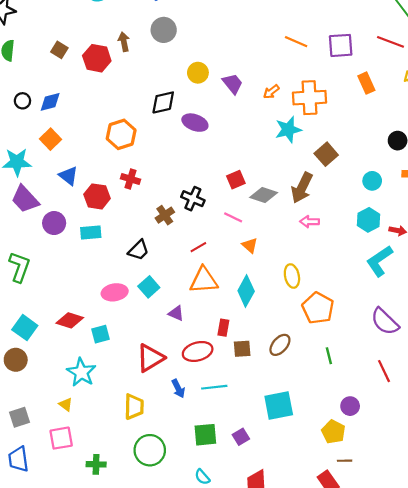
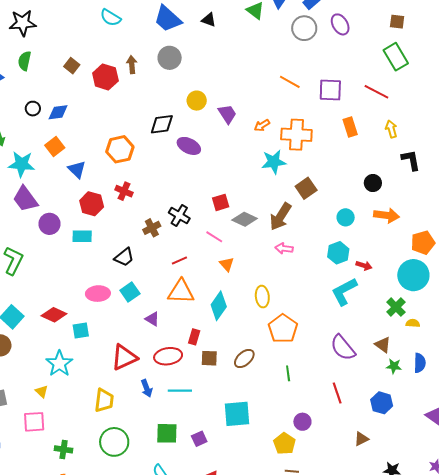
blue triangle: (68, 176) -> (77, 169), moved

